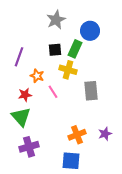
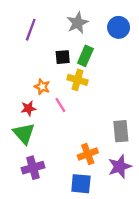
gray star: (56, 20) -> (77, 23), moved
blue circle: (90, 31) -> (119, 27), moved
purple line: (19, 57) -> (31, 30), moved
gray rectangle: (91, 91) -> (121, 131), moved
purple star: (105, 134) -> (120, 167), moved, size x1.5

